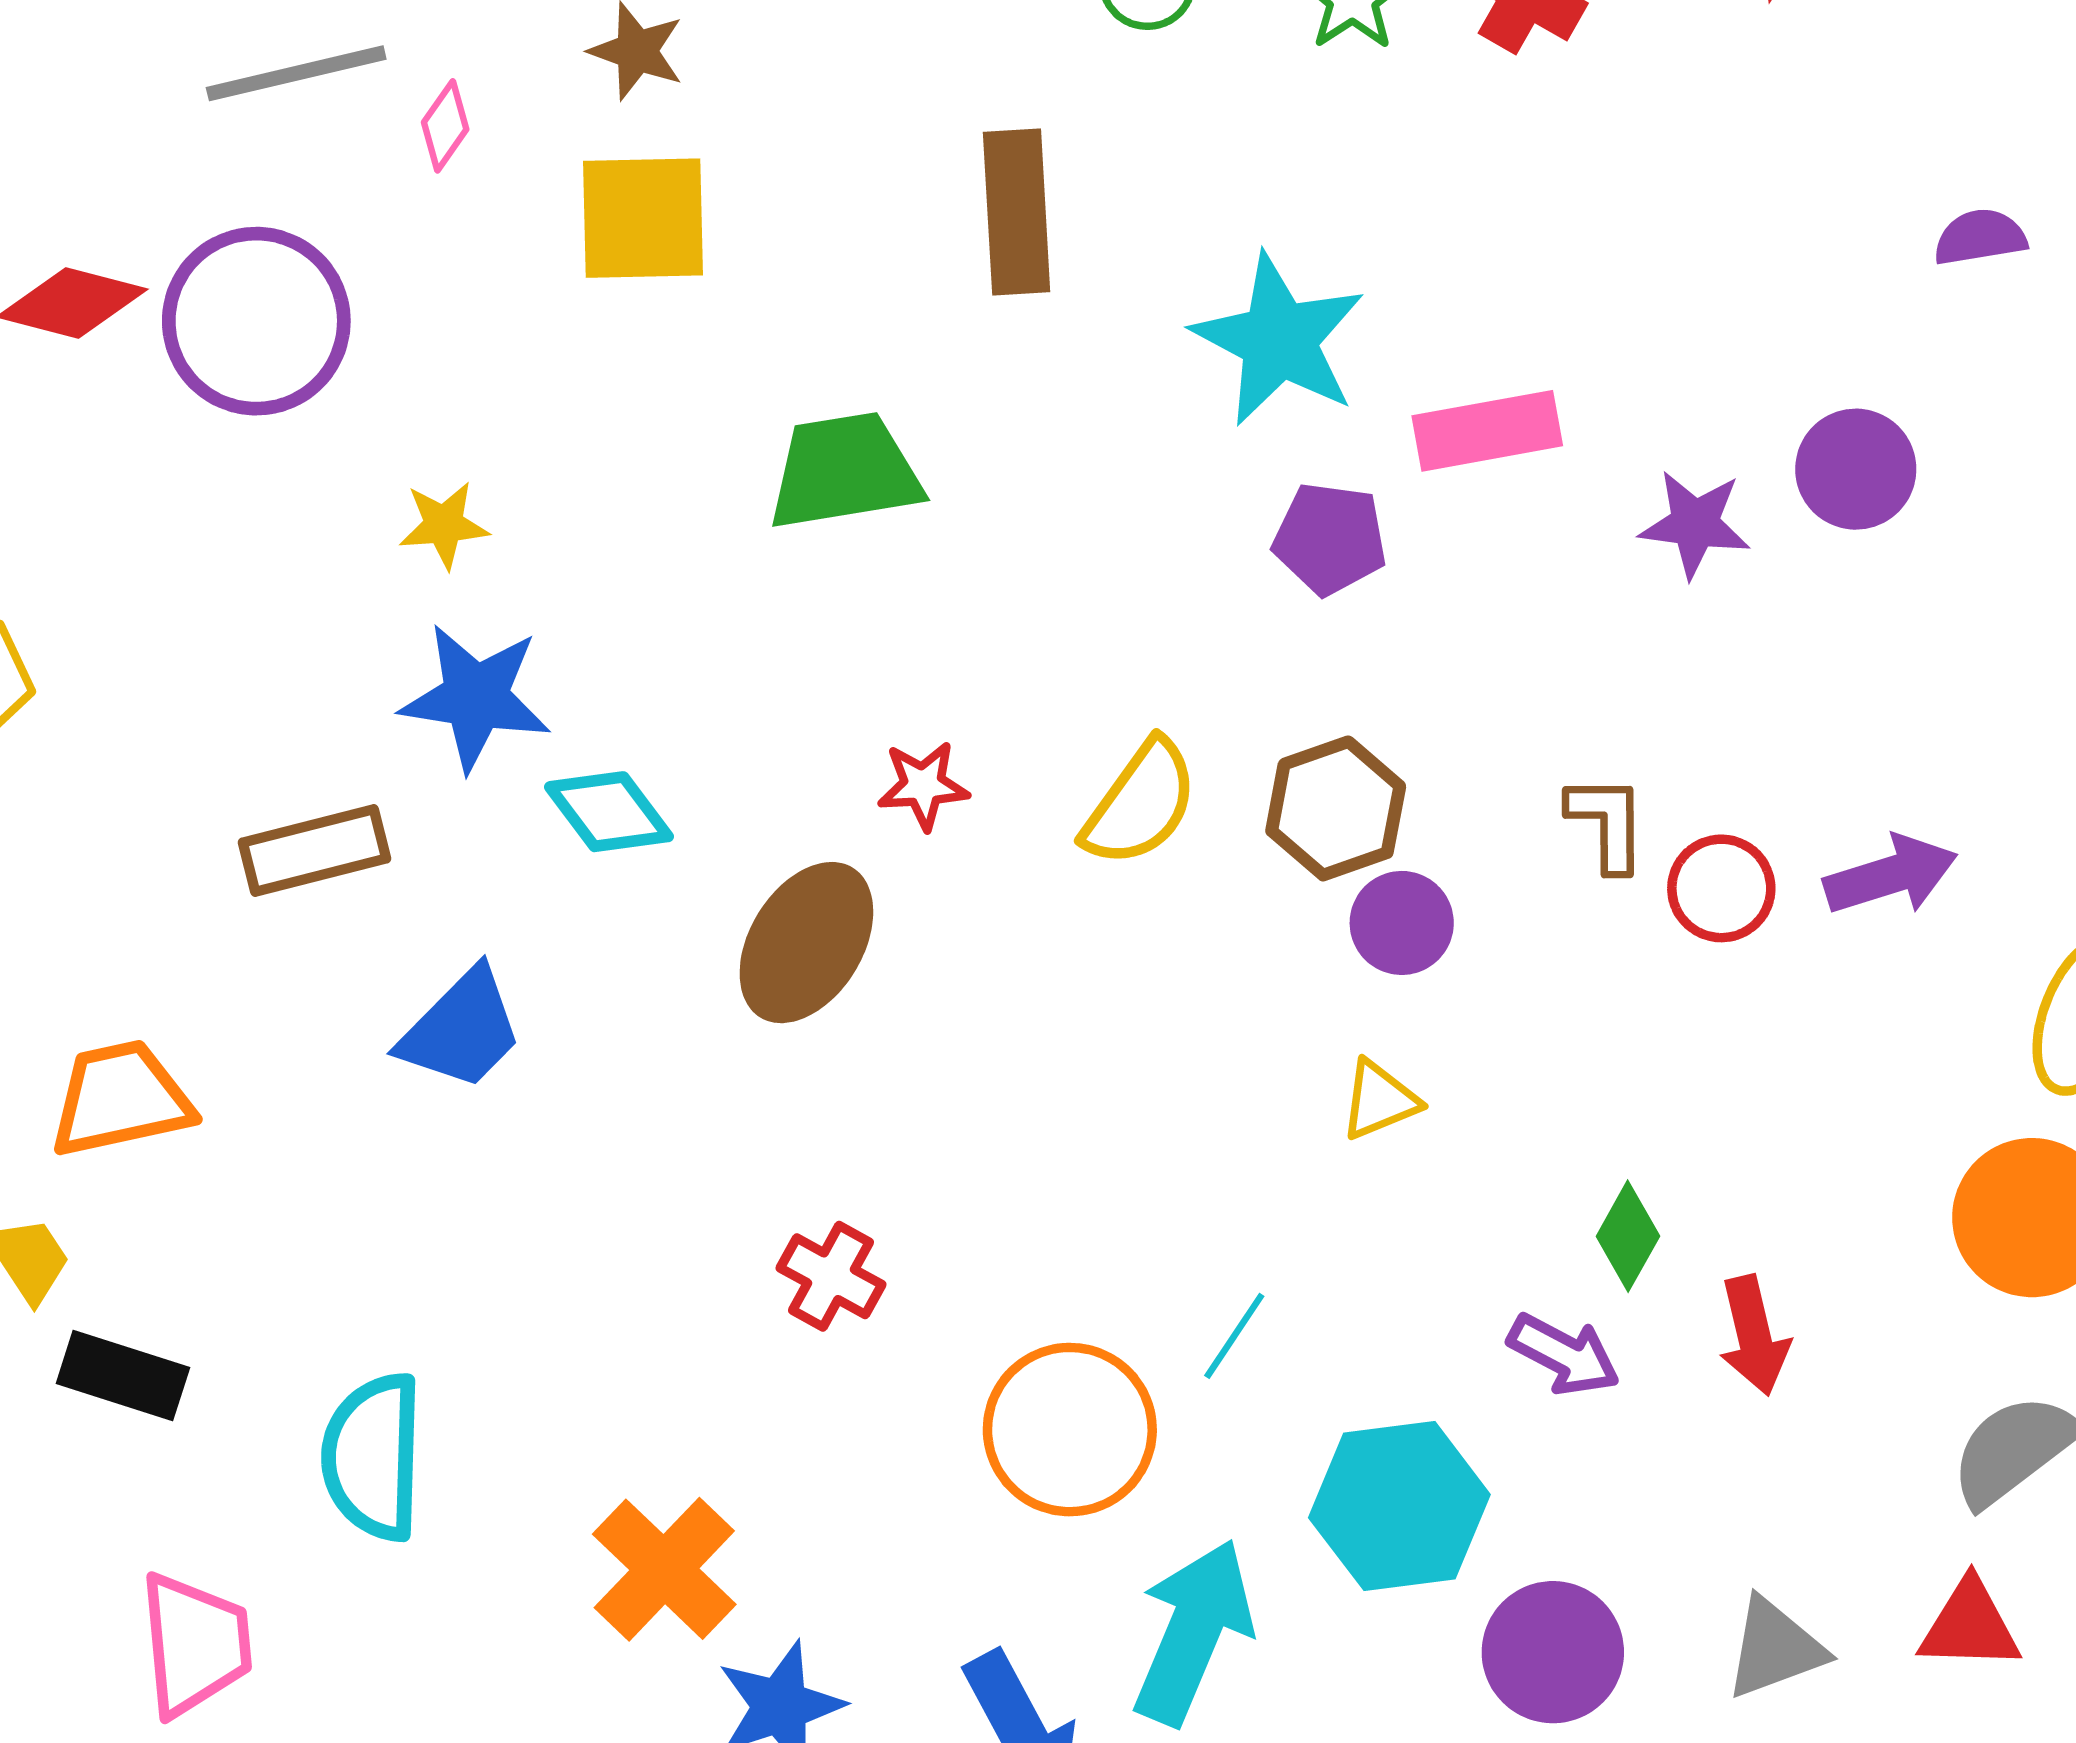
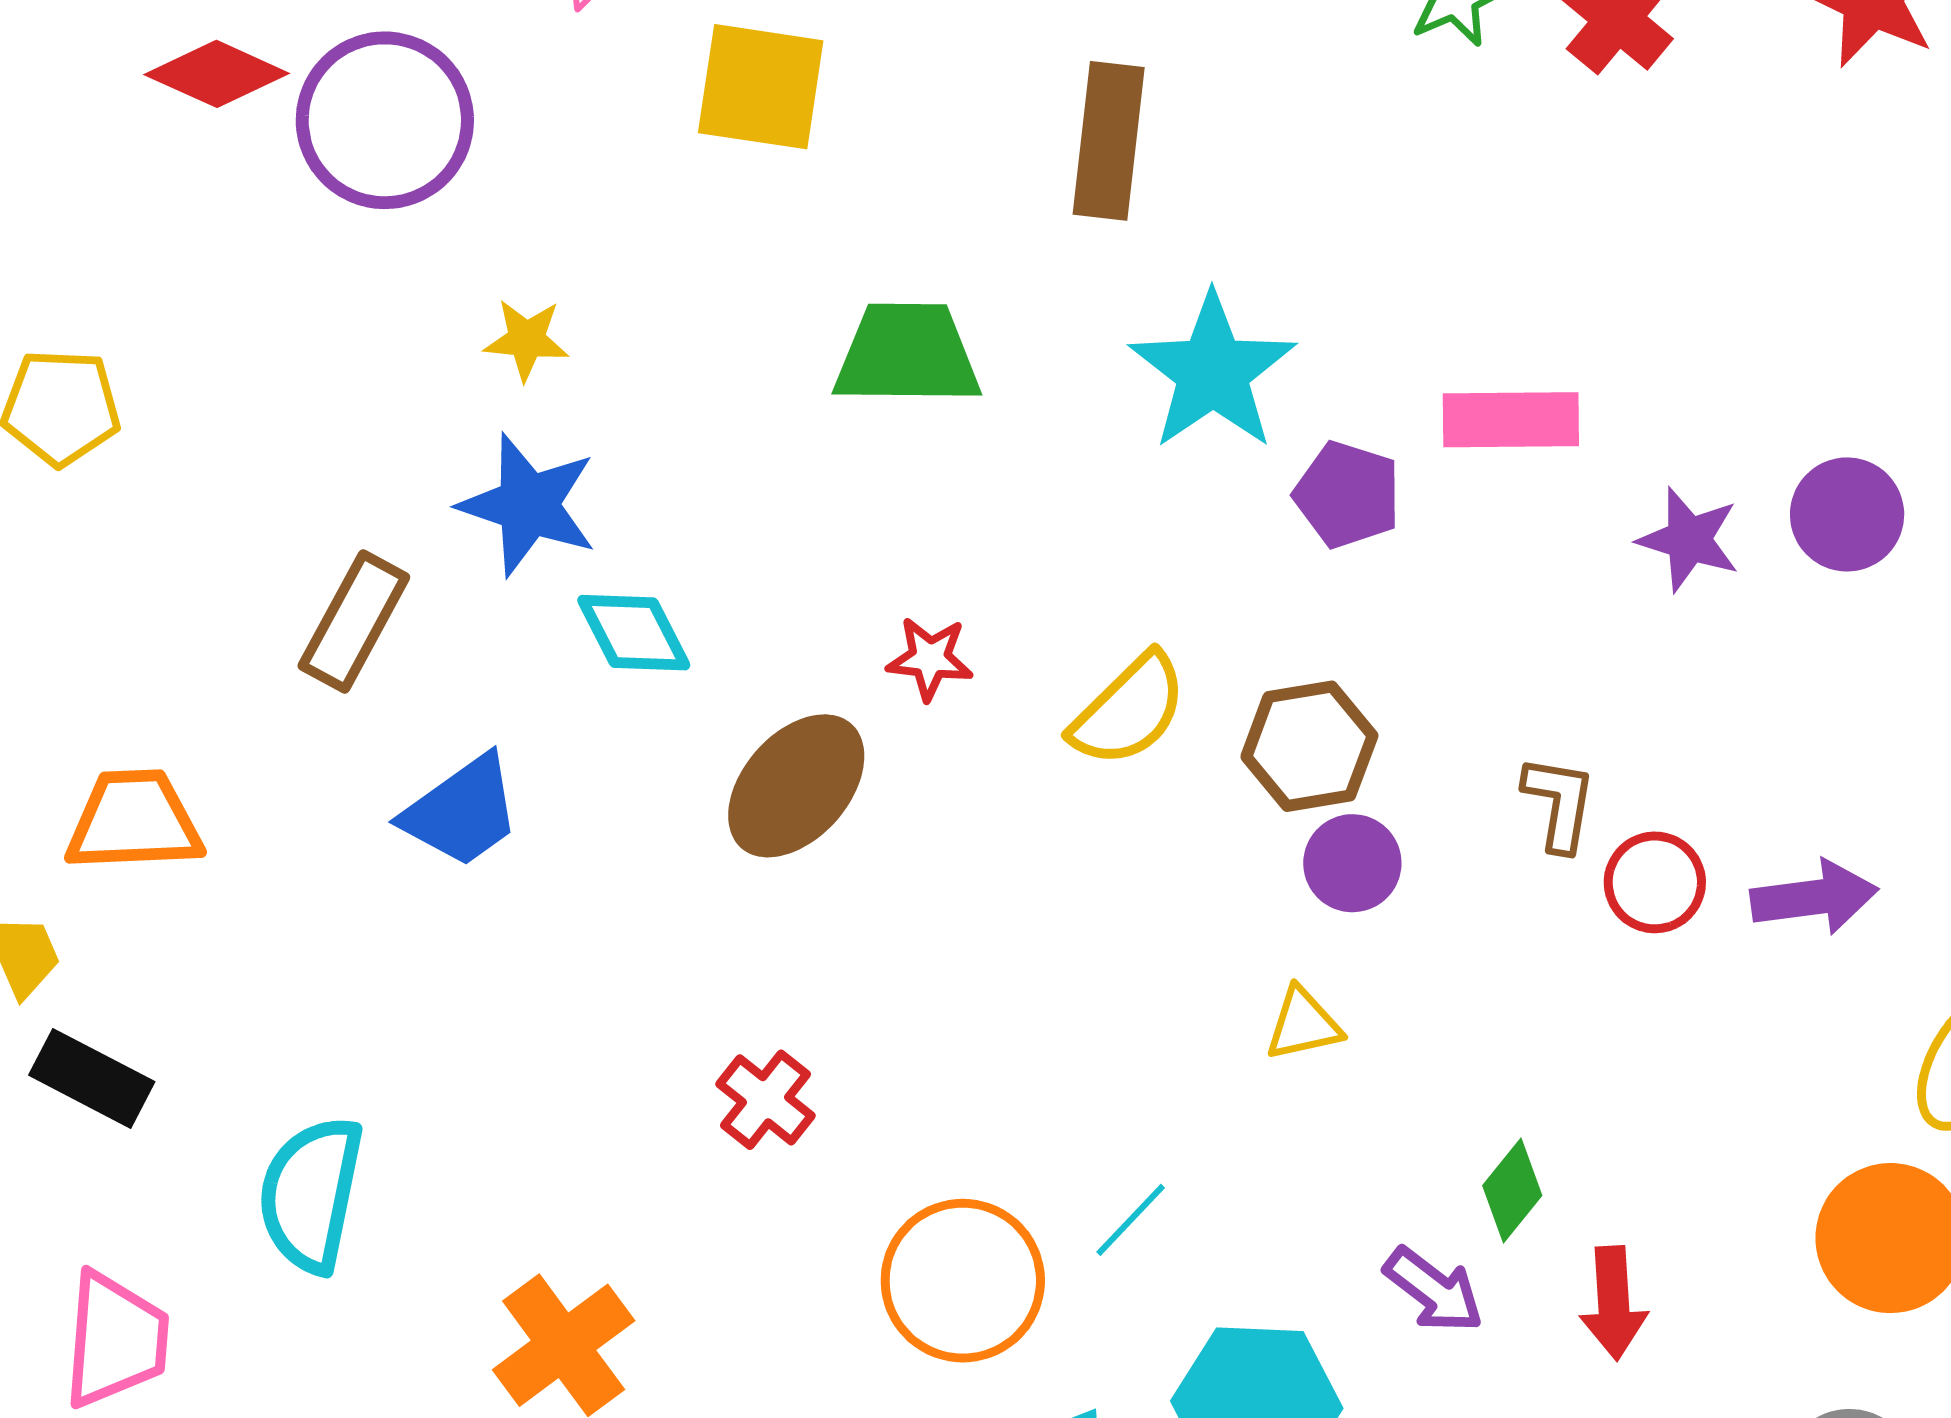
cyan star: (1279, 340) -> (1213, 372), moved
brown rectangle: (314, 851) -> (354, 621), turned -57

